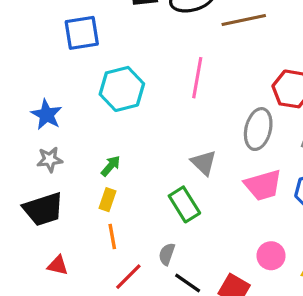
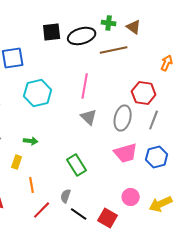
gray triangle: (204, 163) -> (89, 117), moved
green arrow: (111, 166) -> (31, 141), turned 56
yellow rectangle: (107, 200) -> (17, 162), moved

